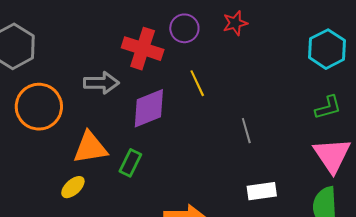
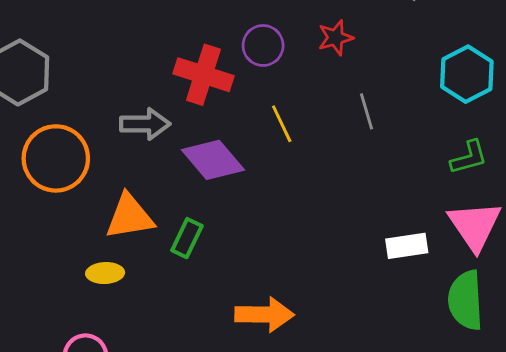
purple diamond: (149, 108) -> (213, 160), turned 72
gray line: (246, 131) -> (367, 111), moved
yellow ellipse: (73, 187) -> (105, 273), turned 40
white rectangle: (262, 191) -> (407, 246), moved

